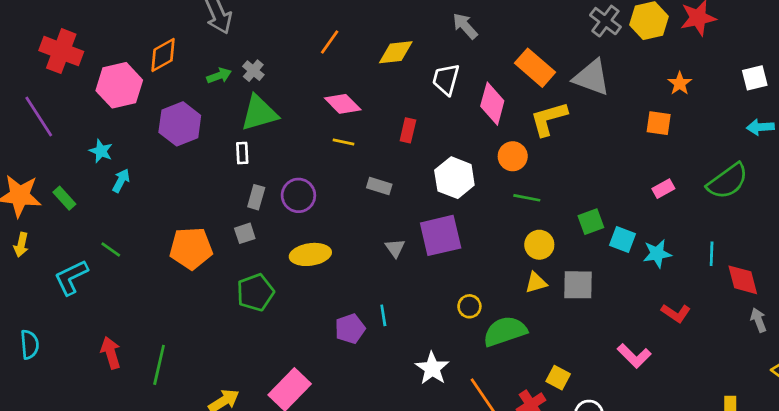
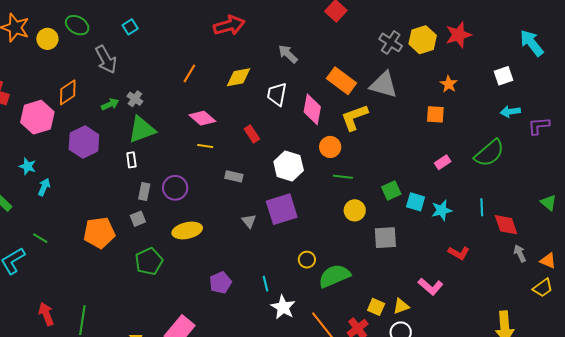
red rectangle: (408, 130) -> (252, 134), turned -42
yellow triangle: (536, 283) -> (401, 306), moved
cyan line: (383, 315) -> (265, 284), moved

